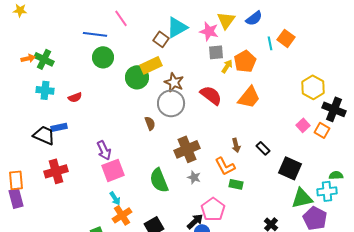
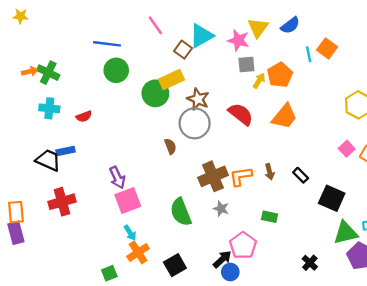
pink line: (121, 18) -> (155, 25), moved
orange L-shape: (225, 166) -> (241, 176), moved, turned 110

